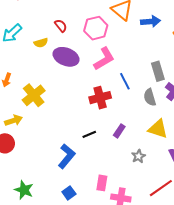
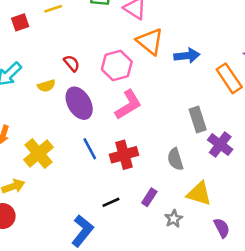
purple ellipse: (66, 57) -> (79, 103), turned 40
blue line: (125, 81) -> (90, 149), moved
gray semicircle: (150, 97) -> (175, 159), moved
gray star: (138, 156) -> (174, 219), moved

